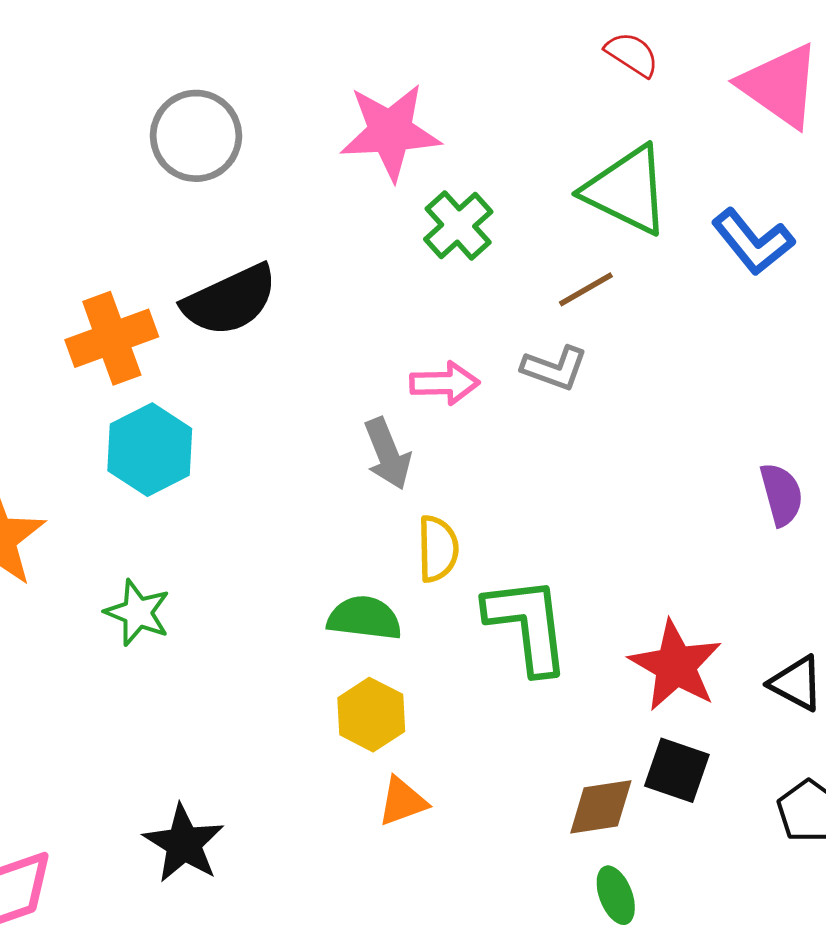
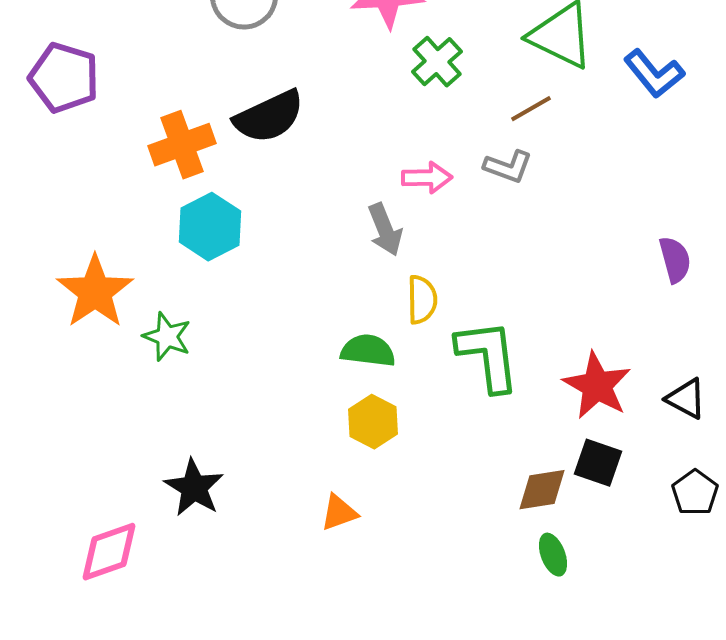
green star: (138, 613) -> (167, 337), moved
orange triangle: (402, 801) -> (339, 513), moved
black star: (184, 844) -> (194, 488), moved

